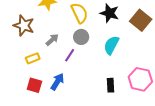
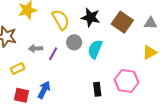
gray circle: (81, 37) -> (74, 42), moved
gray arrow: (52, 40) -> (36, 48), turned -136
purple line: (70, 55) -> (53, 54), moved

